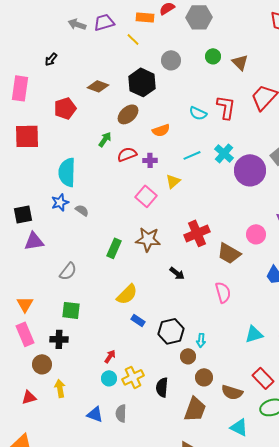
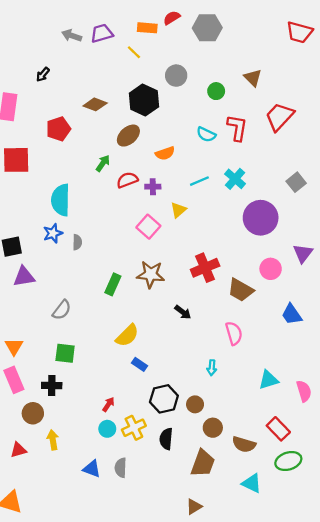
green circle: (213, 56) -> (216, 91), moved
purple circle: (250, 170) -> (261, 218), moved
gray semicircle: (82, 210) -> (77, 242), turned 56
black hexagon: (171, 331) -> (164, 399), moved
cyan arrow: (201, 340) -> (212, 368), moved

